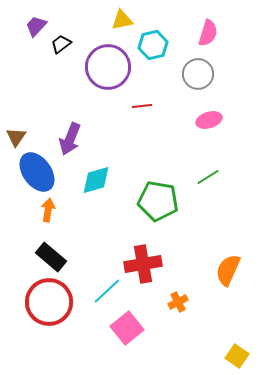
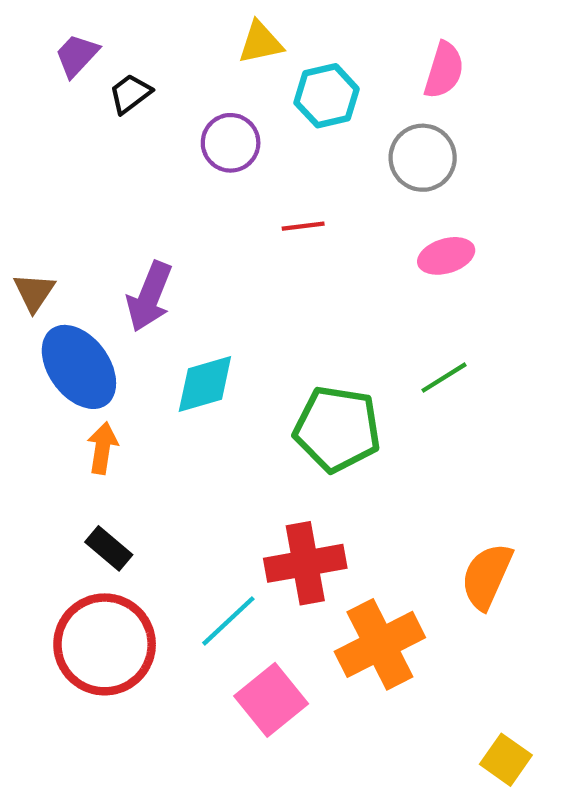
purple circle: (108, 67) -> (231, 143), size x0.6
black rectangle: (51, 257) -> (109, 548), size x0.7
orange cross: (178, 302) -> (380, 644), size x2.0

